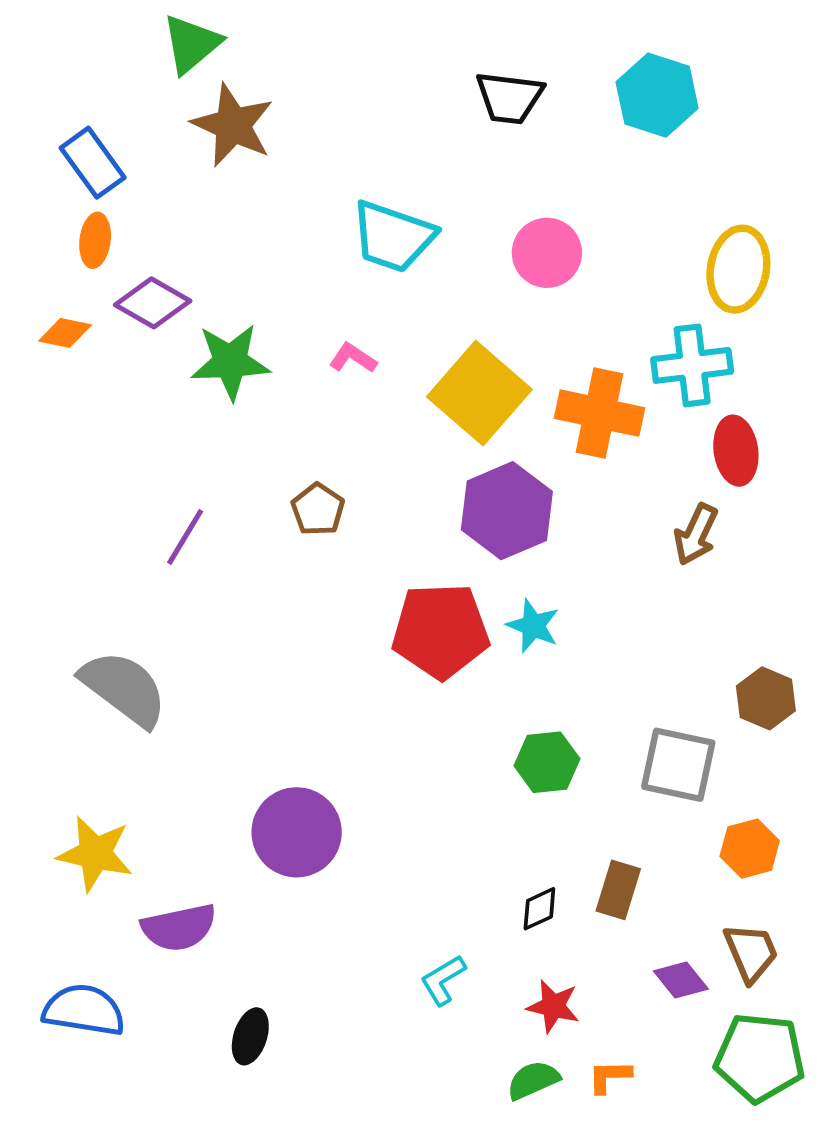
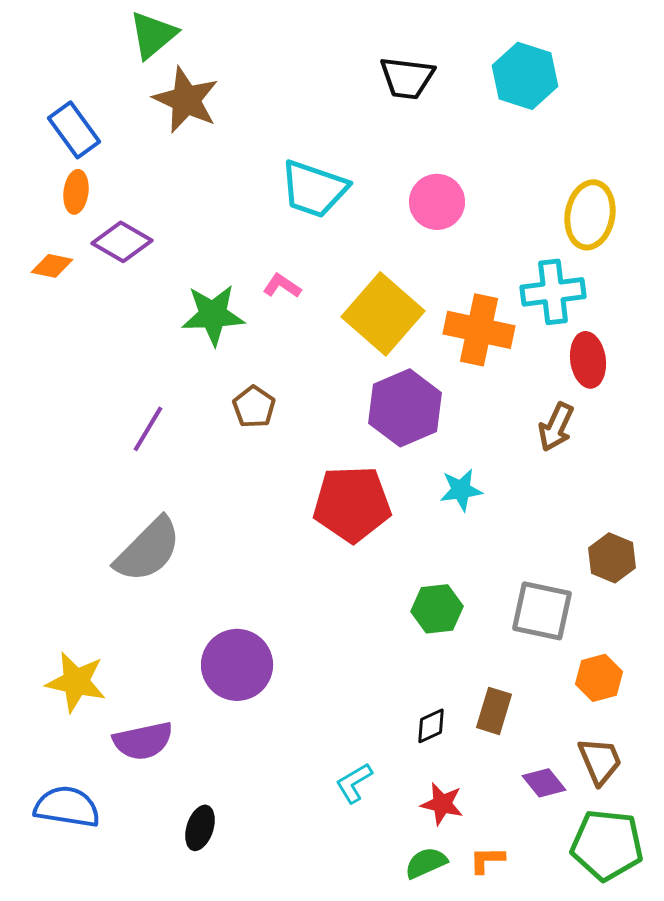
green star: (230, 362) -> (213, 315), moved
cyan star: (533, 626) -> (461, 490), moved, turned -30
gray semicircle: (124, 688) -> (148, 550), moved, turned 98

